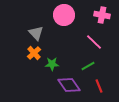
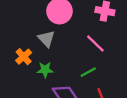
gray triangle: (36, 33) -> (46, 39), moved

